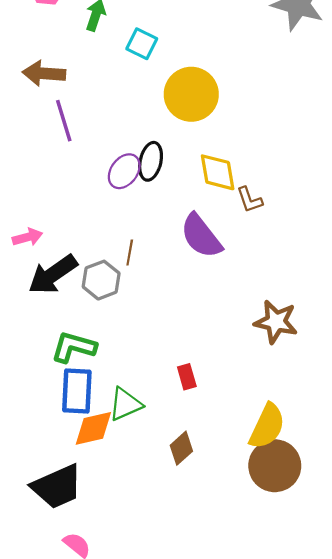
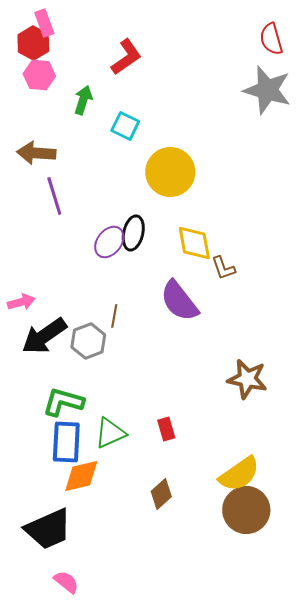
green triangle: (125, 404) -> (110, 433), moved
yellow semicircle: (267, 426) -> (239, 474), turned 30

